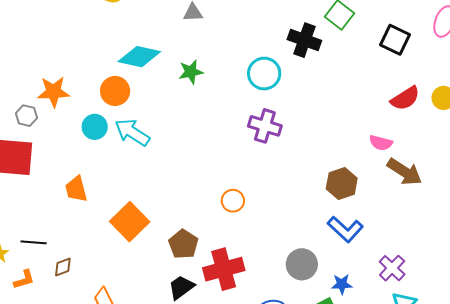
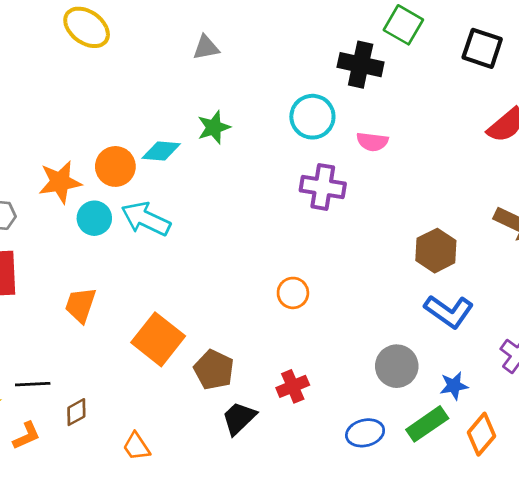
cyan diamond: (139, 57) -> (161, 151), moved, size x0.7
orange star: (54, 92) -> (60, 182), moved
pink semicircle: (381, 143) -> (372, 142), moved
orange trapezoid: (76, 189) -> (80, 305), turned 40
brown pentagon: (183, 244) -> (214, 370), moved
red cross: (224, 269) -> (293, 386), size x0.6

